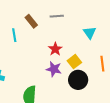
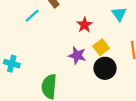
cyan line: (14, 35) -> (32, 16), turned 56
red star: (55, 49) -> (85, 25), moved

